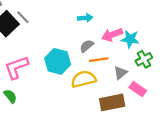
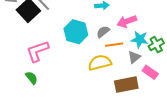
cyan star: (130, 39) -> (140, 39), moved
cyan hexagon: (58, 61) -> (76, 32), moved

